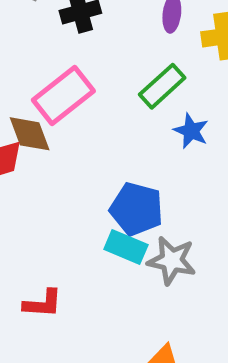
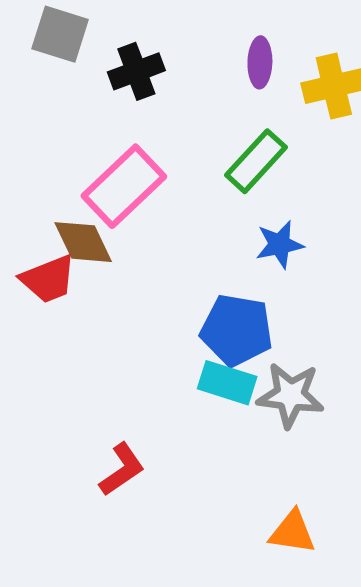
blue star: (191, 131) -> (280, 245), moved, turned -30
red L-shape: (43, 304) -> (122, 469), turned -33

